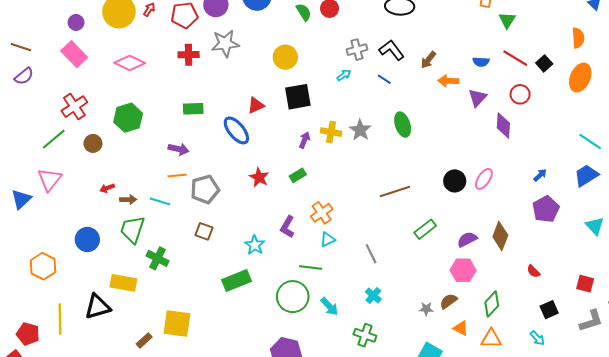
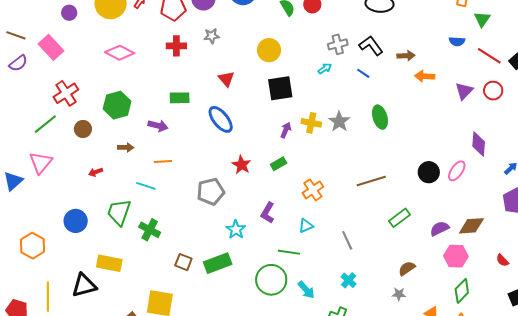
gray star: (225, 43) -> (212, 36), size x0.6
pink rectangle: (74, 54) -> (51, 47), moved
brown arrow: (428, 60) -> (406, 56), turned -132
blue semicircle: (481, 62) -> (457, 41), moved
purple triangle: (477, 98) -> (464, 91), moved
red triangle: (256, 105) -> (226, 79), moved, turned -48
purple diamond: (503, 125) -> (479, 144), moved
purple arrow: (179, 149) -> (158, 126), moved
gray pentagon: (205, 189) -> (211, 192), moved
brown arrow: (128, 200) -> (126, 147), moved
orange cross: (322, 213) -> (313, 190), moved
brown square: (204, 231) -> (183, 262), moved
brown diamond: (500, 236) -> (471, 226), turned 64
green cross: (158, 258) -> (150, 230), moved
pink hexagon: (463, 270) -> (456, 256), moved
brown semicircle: (448, 301) -> (407, 268), moved

